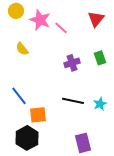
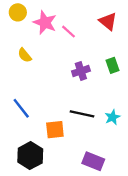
red triangle: (96, 19) -> (108, 21), turned -30
orange square: (38, 115) -> (55, 130), moved
purple rectangle: (83, 143) -> (93, 161), turned -54

